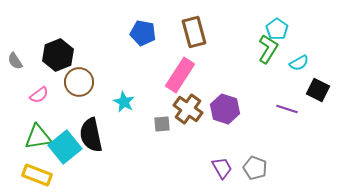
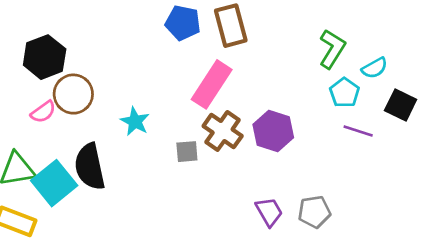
cyan pentagon: (277, 29) -> (344, 93), moved
blue pentagon: (143, 33) -> (183, 23), moved
pink semicircle: (39, 95) -> (43, 112), moved
gray pentagon: (255, 168) -> (314, 212), turned -30

